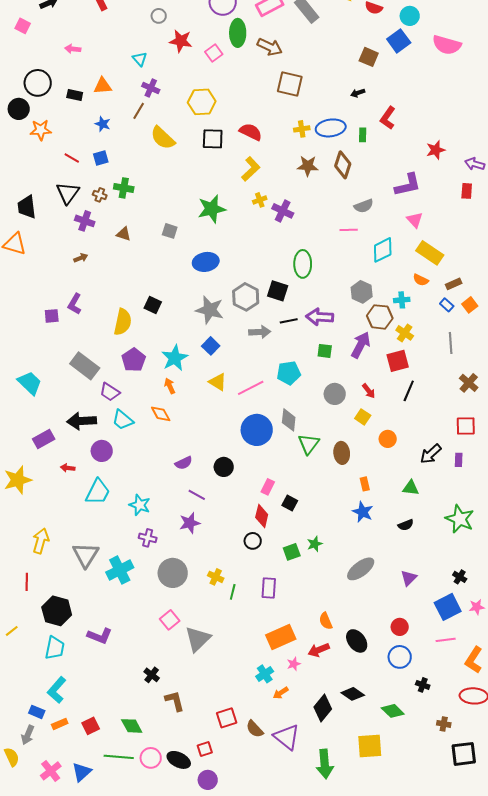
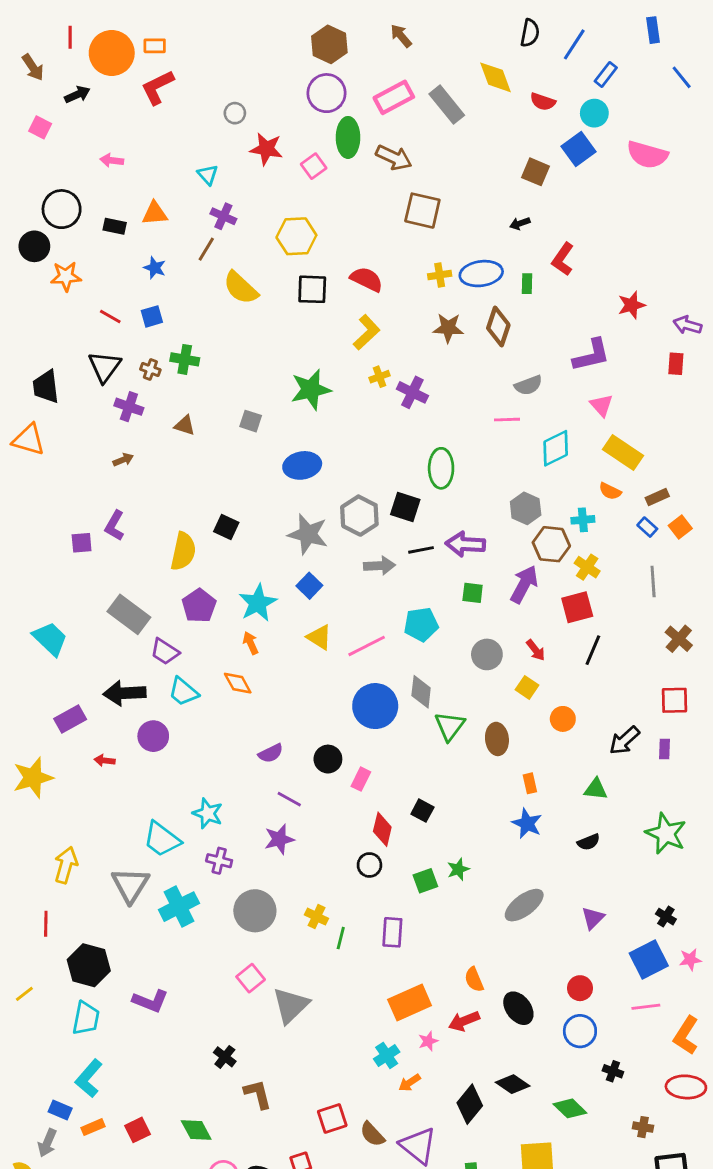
pink rectangle: (268, 487) -> (361, 779), moved
cyan trapezoid: (98, 492) -> (162, 839), moved, turned 100

